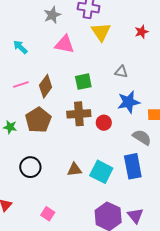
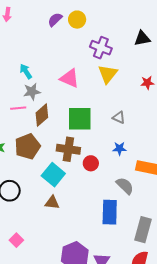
gray star: (52, 15) -> (32, 92), moved
green square: (83, 82) -> (80, 119), size x1.5
blue star: (129, 102) -> (119, 149), size x0.6
cyan square: (101, 172) -> (53, 175), moved

